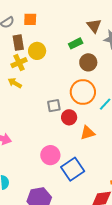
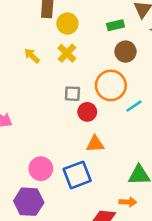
yellow cross: (19, 63) -> (67, 53), moved, turned -35
orange triangle: (88, 133) -> (95, 144), moved
pink circle: (50, 155) -> (41, 169), moved

